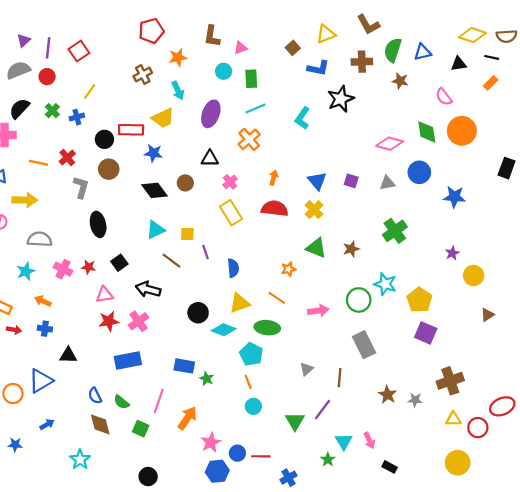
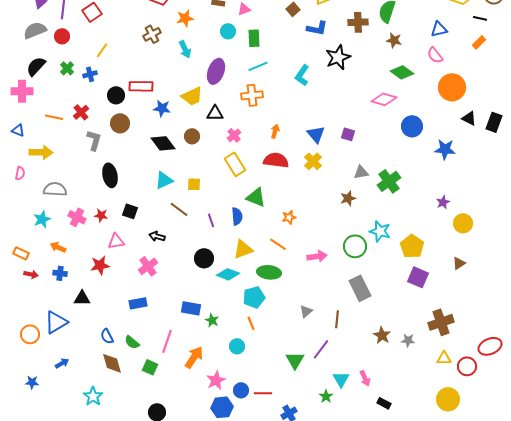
blue triangle: (423, 52) -> (439, 29), moved
black triangle: (459, 64) -> (469, 118), moved, turned 35
yellow trapezoid: (163, 118) -> (192, 96), moved
green diamond: (427, 132) -> (402, 72), moved, turned -45
orange cross: (249, 139) -> (252, 95), turned 35
gray triangle: (387, 183) -> (361, 172), moved
green triangle: (316, 248) -> (256, 197), moved
purple line: (206, 252) -> (211, 220), moved
black square: (119, 263) -> (130, 211), turned -35
black arrow: (148, 289) -> (157, 236), size x0.7
brown triangle: (487, 315) -> (459, 263), moved
red star: (109, 321) -> (100, 265), moved
cyan pentagon: (251, 354) -> (254, 297), turned 30
blue rectangle: (128, 361) -> (138, 303), size x0.7
cyan circle: (253, 406) -> (237, 346), moved

